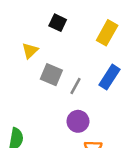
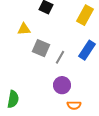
yellow triangle: (30, 51) -> (24, 29), turned 40

